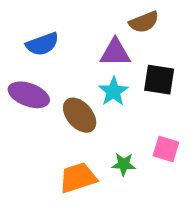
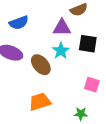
green star: (124, 164) -> (81, 114), moved

